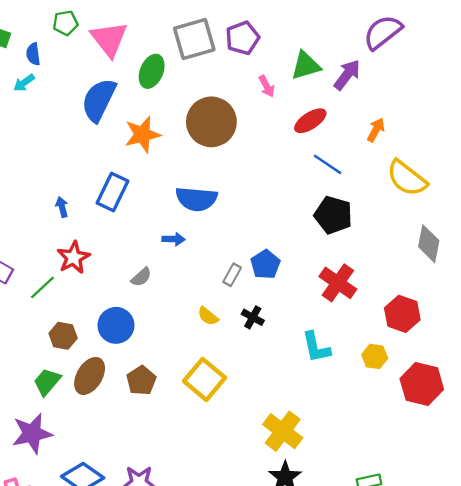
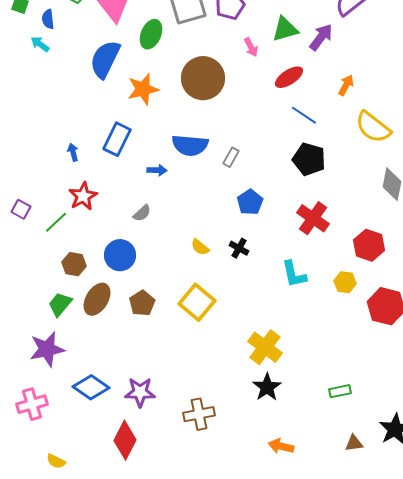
cyan arrow: (24, 83) -> (40, 44), turned 72
blue arrow: (173, 239) -> (157, 170), moved
gray rectangle: (232, 275) -> (231, 157), moved

